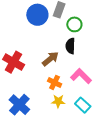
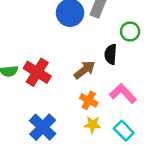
green circle: (74, 24) -> (130, 31), moved

